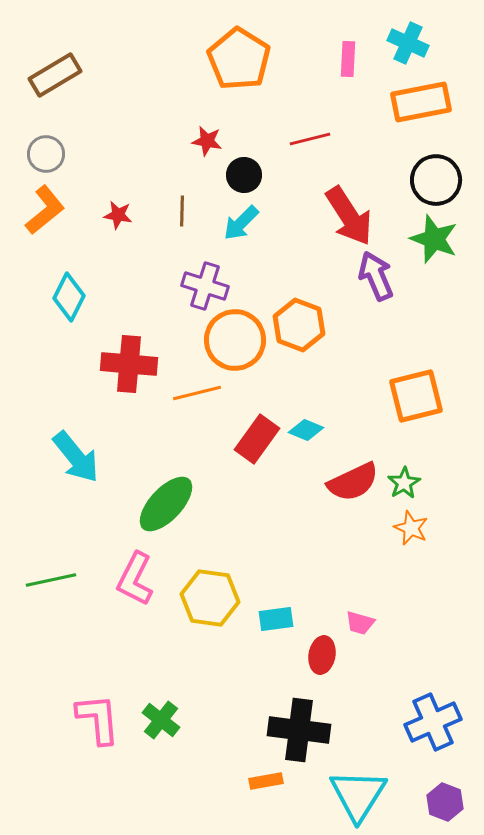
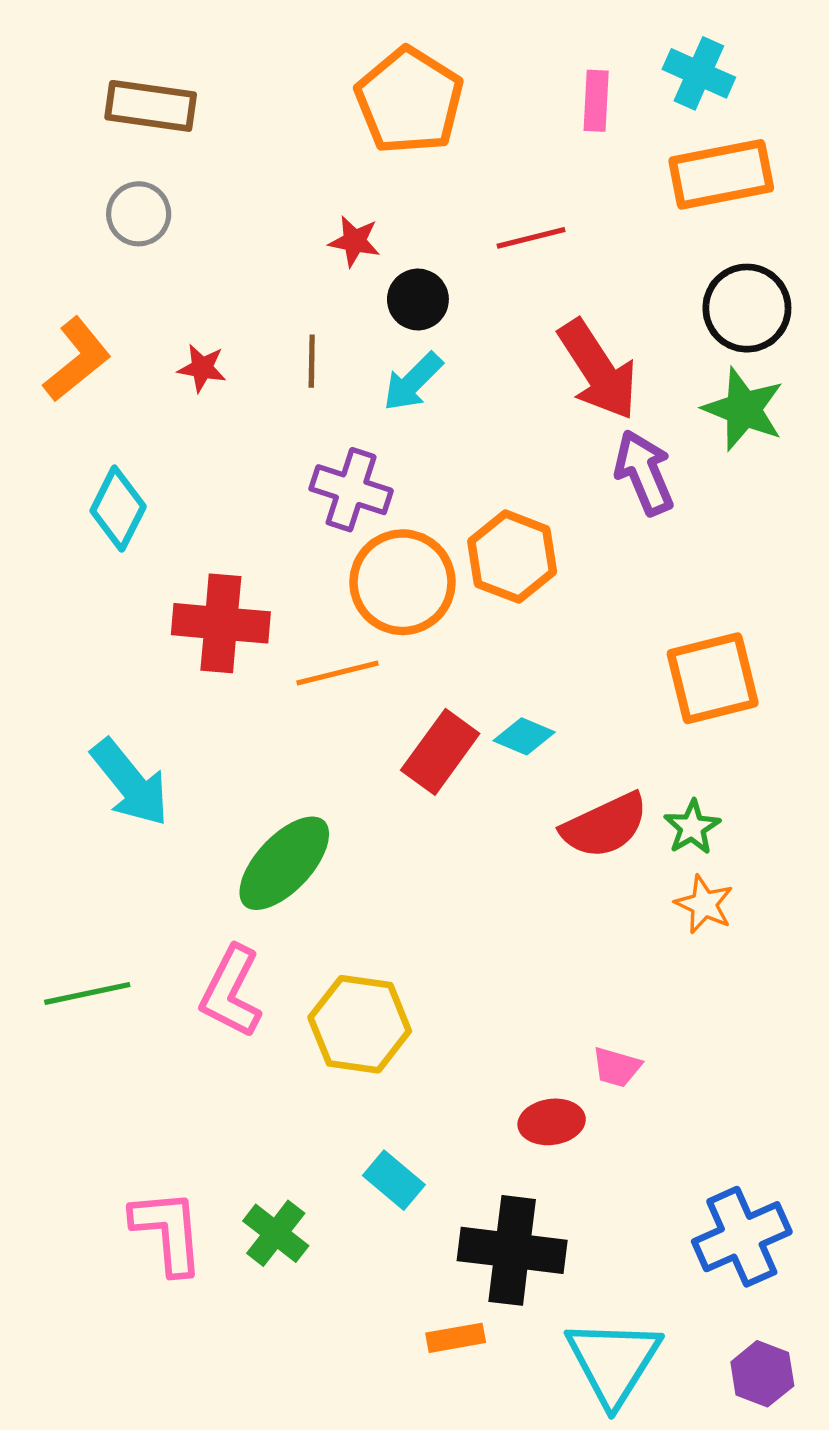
brown rectangle: (55, 75) -> (151, 106), moved, turned 39
gray circle: (46, 154) -> (139, 214), moved
cyan rectangle: (276, 619) -> (394, 1180), moved, turned 48
red ellipse: (322, 655) -> (552, 1122), turned 72

